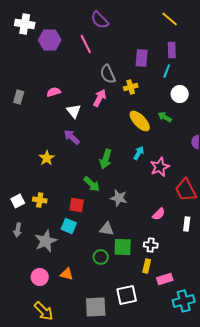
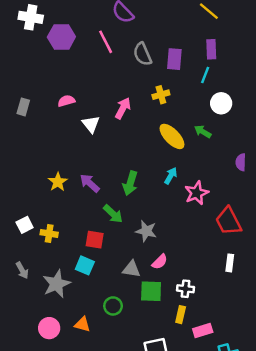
gray semicircle: (108, 74) -> (142, 54), moved
purple arrow: (72, 137) -> (90, 183), moved
white square: (18, 201) -> (25, 225), moved
pink semicircle: (159, 214) -> (160, 262), moved
gray arrow: (18, 230) -> (22, 270), turned -40
green circle: (101, 257) -> (113, 306), moved

